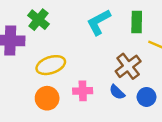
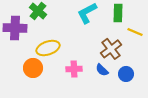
orange circle: (47, 98) -> (33, 68), moved

